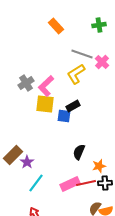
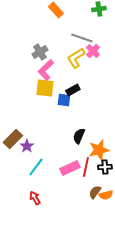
pink cross: (102, 62) -> (93, 51), moved
gray cross: (26, 83) -> (40, 52), moved
orange star: (99, 166) -> (99, 150), size x1.5
red line: (86, 183) -> (86, 167), turned -66

